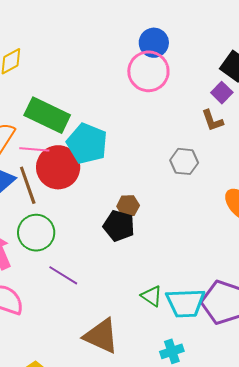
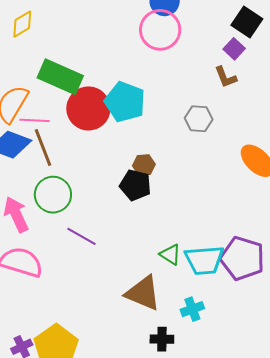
cyan pentagon: (87, 143) -> (125, 102), moved
pink line: (34, 149) -> (34, 120), moved
red circle: (58, 167) -> (88, 108), moved
brown triangle: (101, 336) -> (143, 293), moved

